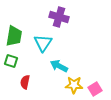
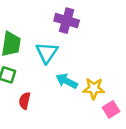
yellow star: (74, 85) -> (94, 88), moved

